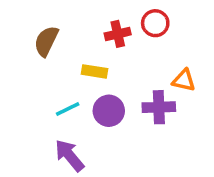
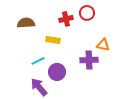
brown semicircle: (46, 41) -> (26, 23), turned 60
purple circle: (109, 111) -> (57, 72), moved

